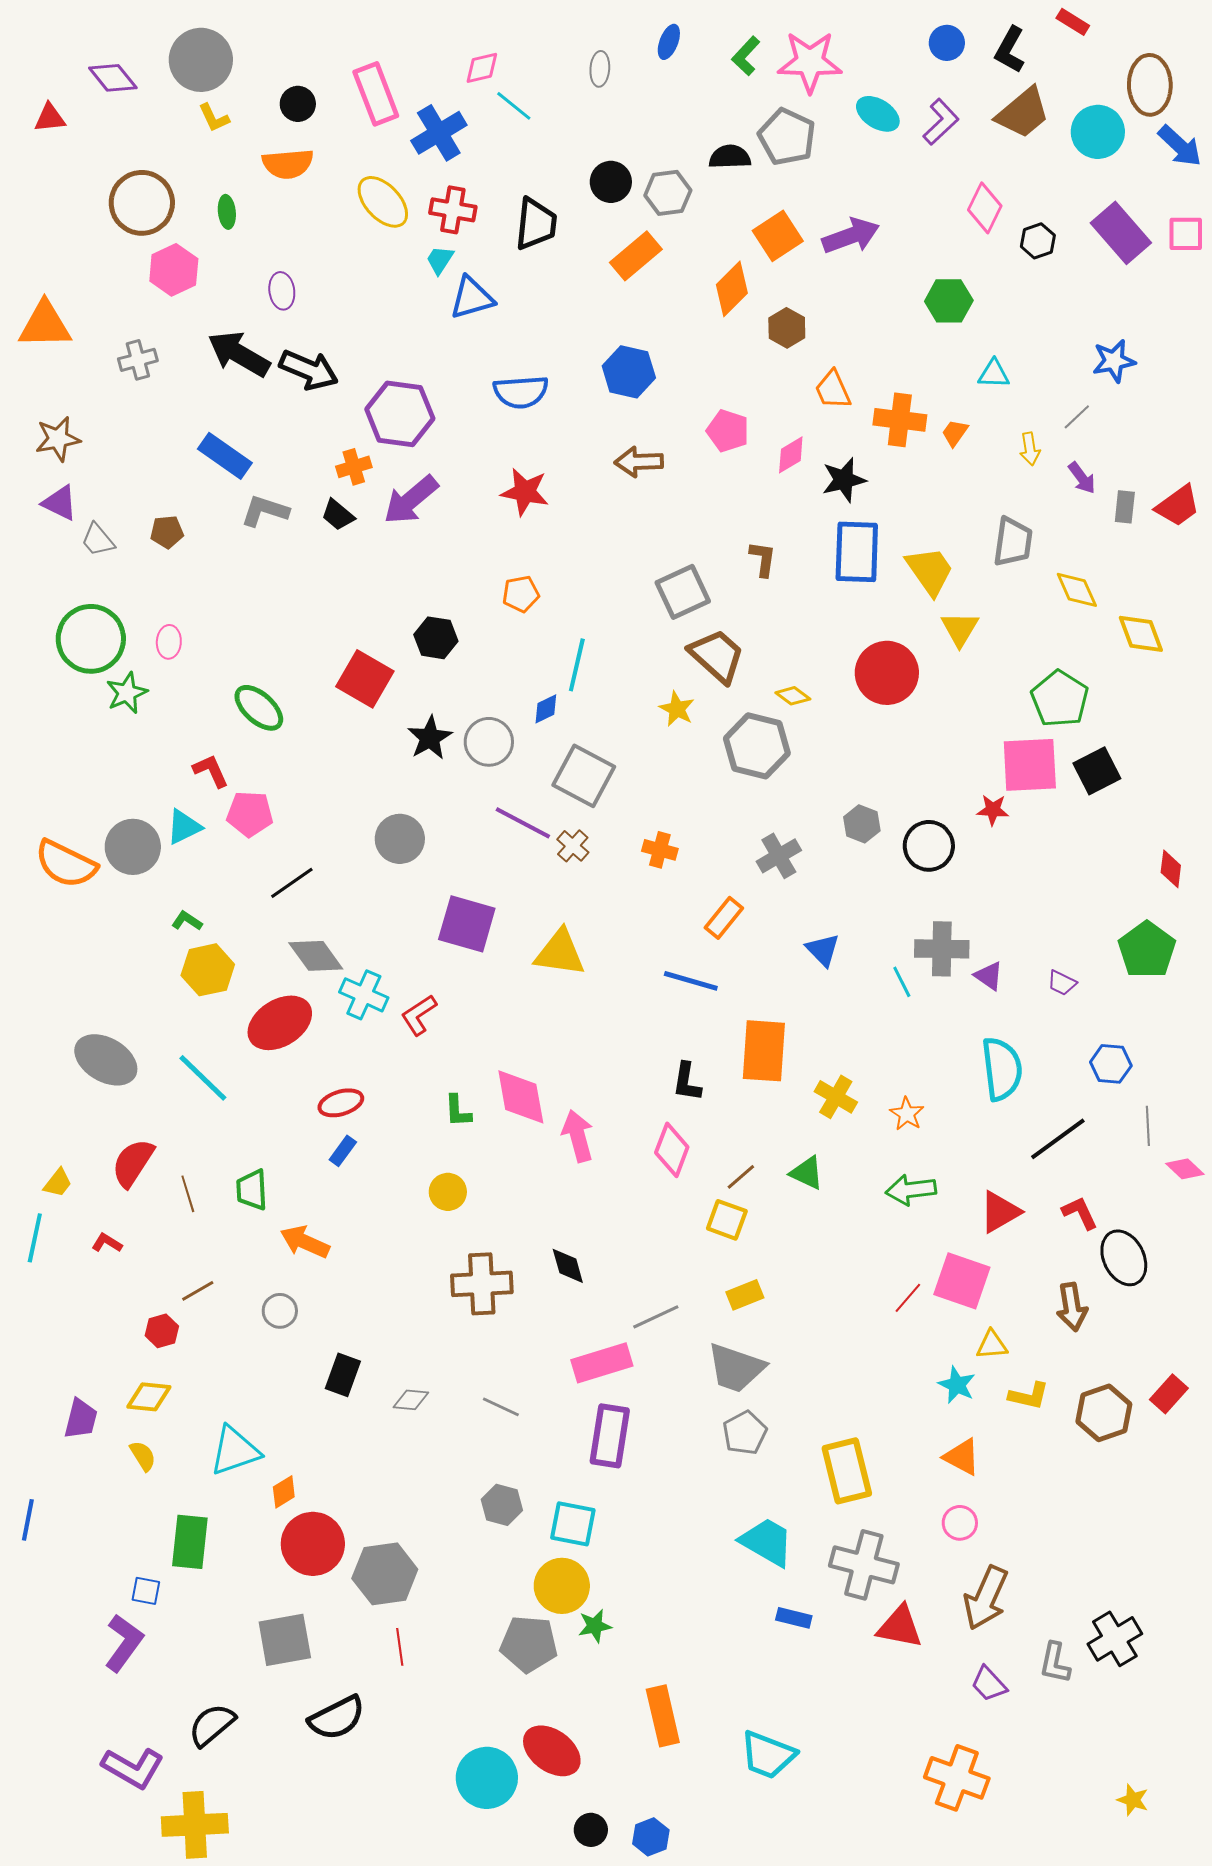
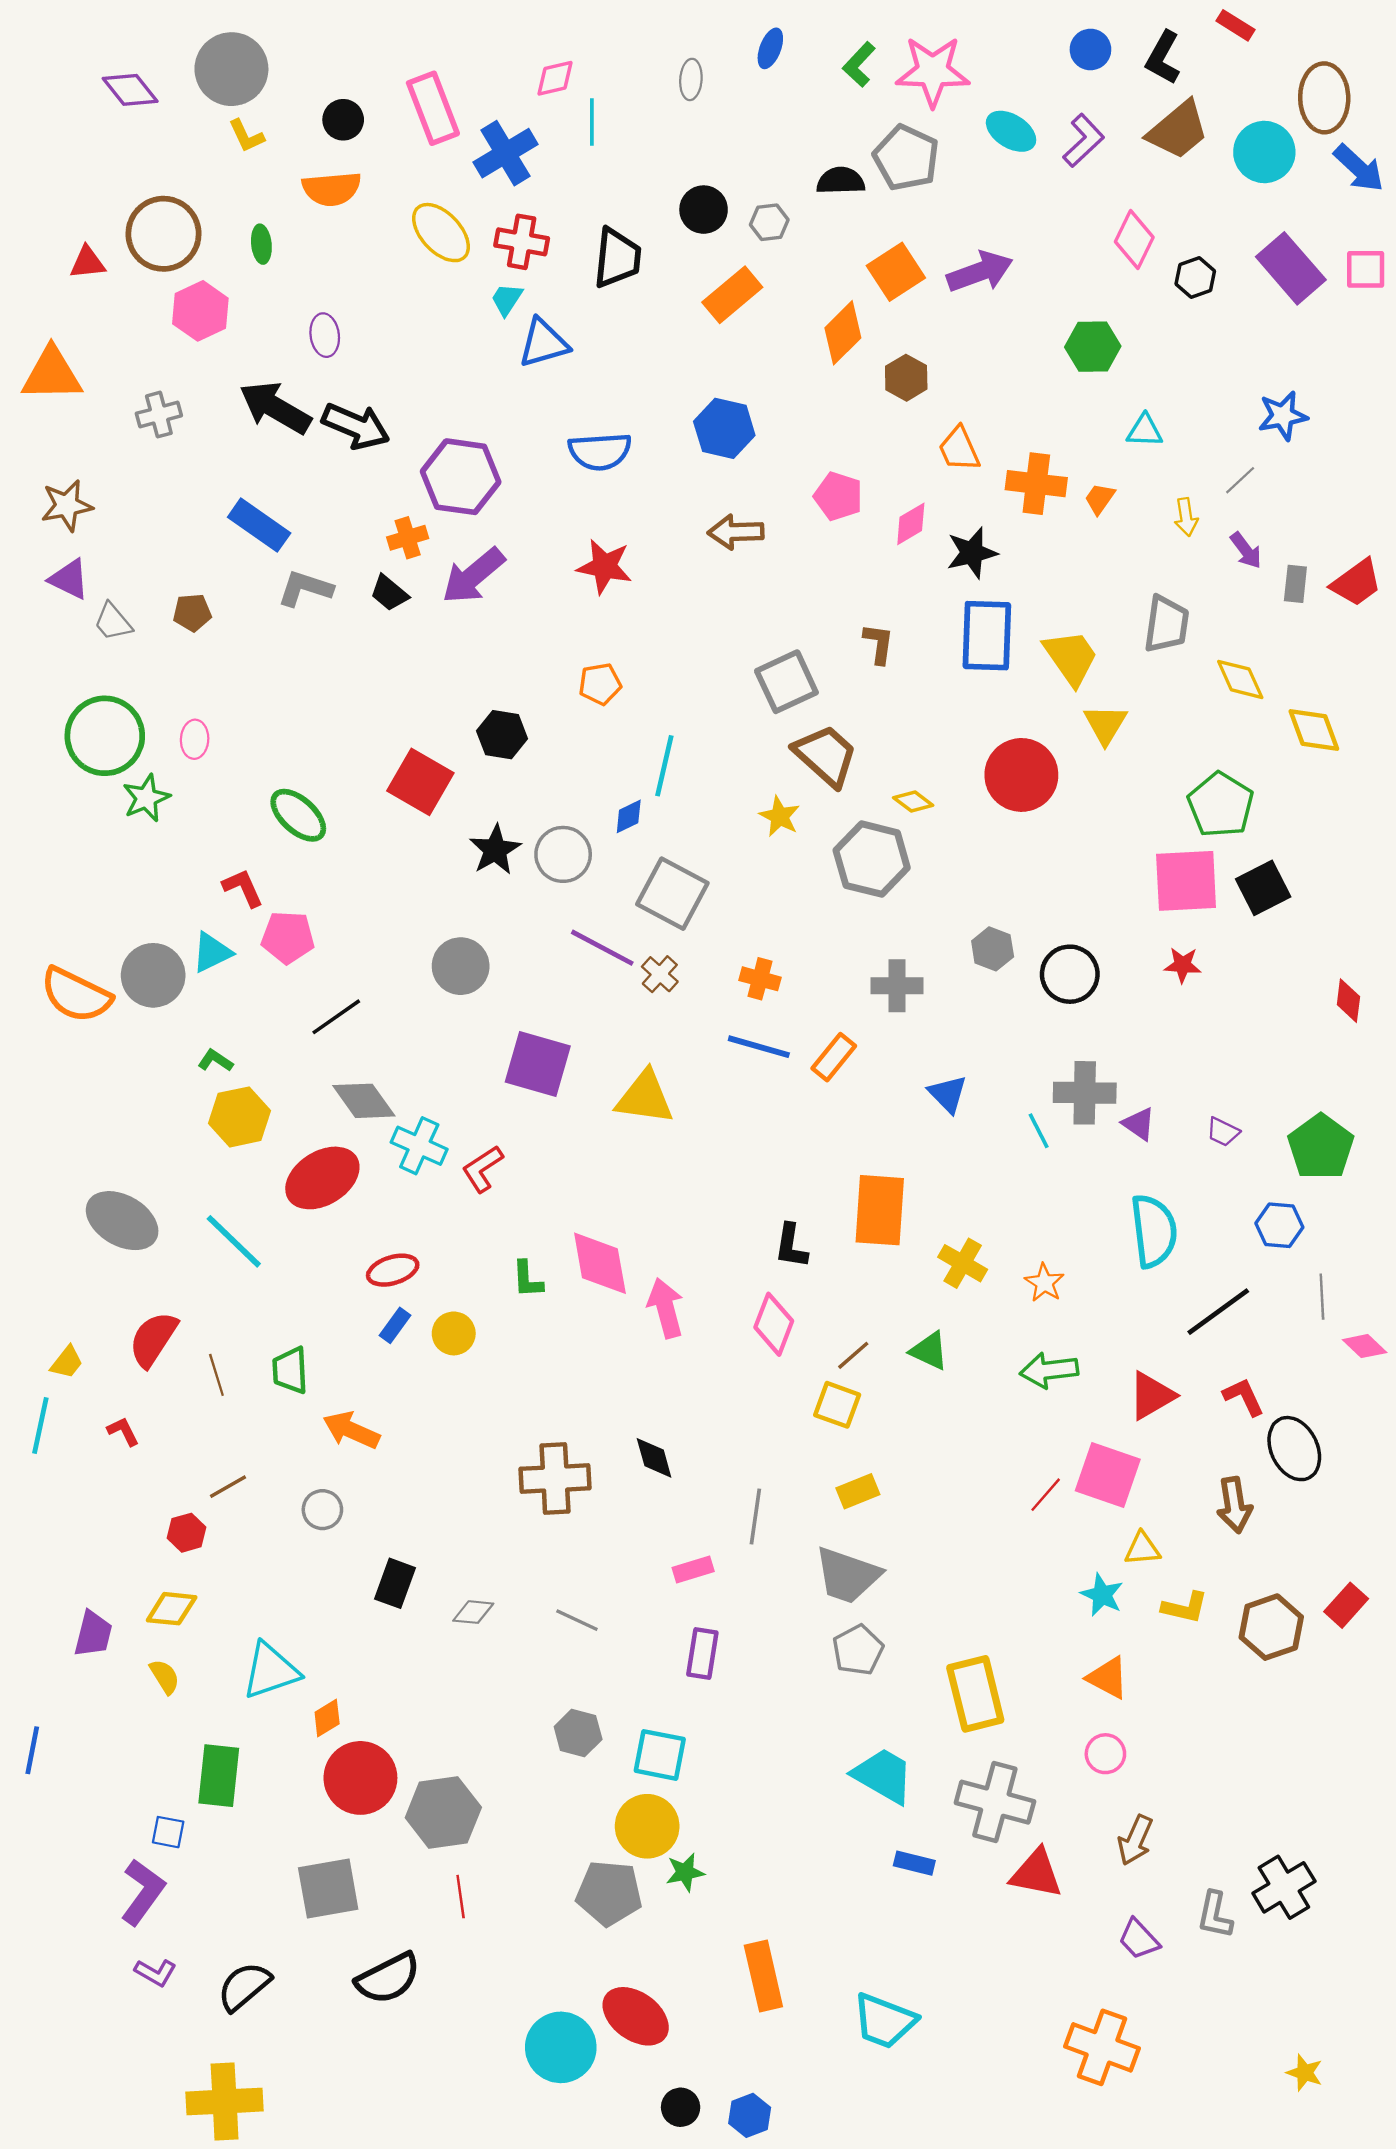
cyan line: (514, 106) -> (592, 122), turned 51
red triangle: (50, 118) -> (88, 263), moved
gray hexagon: (668, 193) -> (769, 222), size x0.7
red star: (993, 810) -> (1183, 965), moved
gray cross: (779, 856) -> (897, 986), turned 30
green pentagon: (1147, 950) -> (1321, 1147), moved
blue line: (691, 981) -> (759, 1047), moved
yellow circle: (448, 1192) -> (454, 1333), moved
red L-shape: (107, 1243) -> (123, 1431), turned 32
gray line: (656, 1317) -> (755, 1517), turned -57
pink rectangle: (602, 1363) -> (693, 1569), size x0.6
purple rectangle: (610, 1436) -> (702, 1654), size x0.7
brown arrow: (986, 1598) -> (1135, 1840), size x0.7
purple L-shape: (133, 1768) -> (155, 1973), moved, size x0.6

